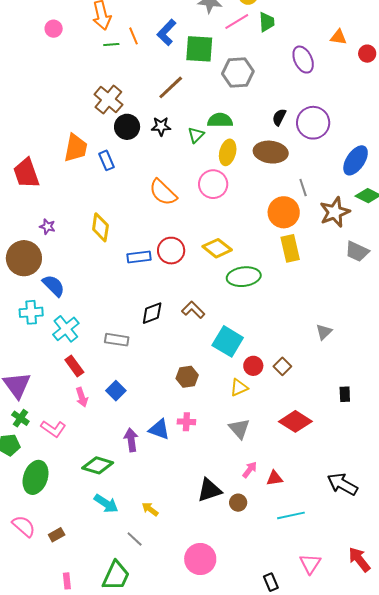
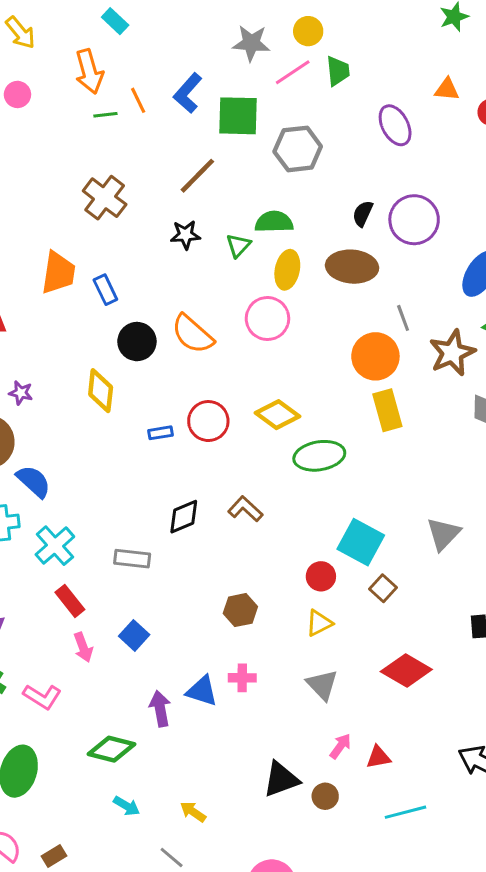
black circle: (127, 127) -> (137, 342), moved
blue rectangle: (139, 257) -> (160, 433), size x0.7
gray triangle: (324, 332) -> (443, 534), size x1.4
cyan square: (228, 341) -> (361, 542), moved
red circle: (253, 366) -> (321, 576), moved
cyan arrow: (106, 504) -> (127, 806), size x0.7

